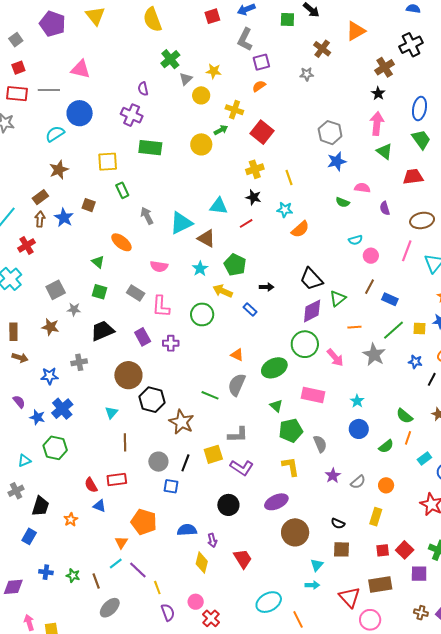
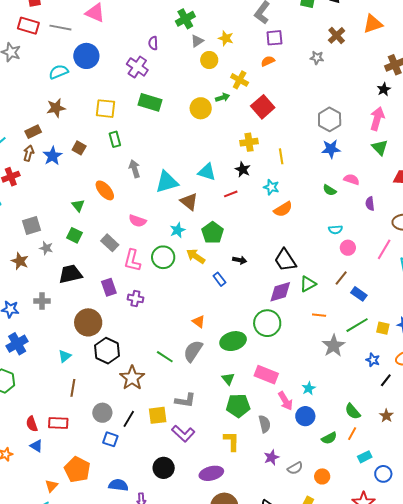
green circle: (202, 314) -> (163, 257), moved
pink arrow: (335, 357) -> (285, 401), moved

